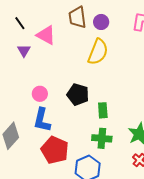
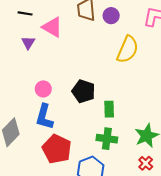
black line: (20, 23) -> (25, 13), turned -48
yellow semicircle: (98, 52) -> (128, 49), moved

